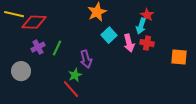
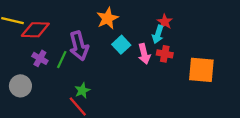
purple cross: (38, 47) -> (40, 58), turned -32
orange square: (179, 57) -> (201, 70), size x1.4
purple arrow: (86, 59) -> (79, 46), moved, size x1.4

